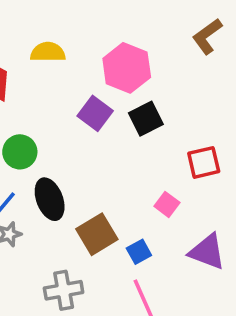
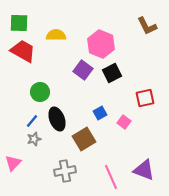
brown L-shape: (207, 36) -> (147, 26), turned -80
blue square: (139, 252) -> (100, 113), moved
purple triangle: (207, 252) -> (144, 170), moved

